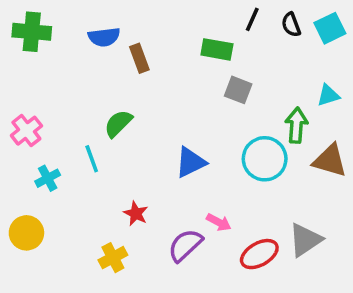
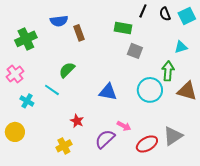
green cross: (32, 32) -> (26, 39), moved, turned -30
cyan triangle: (328, 95) -> (181, 47), moved
cyan line: (92, 159) -> (52, 90), turned -35
blue triangle: (191, 162) -> (108, 92), turned 36
cyan cross: (48, 178) -> (27, 101), turned -32

